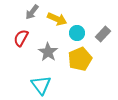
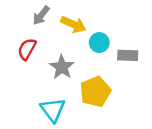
gray rectangle: (103, 34) -> (128, 55), moved, turned 49
yellow pentagon: (80, 59) -> (95, 92), moved

